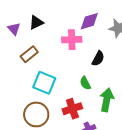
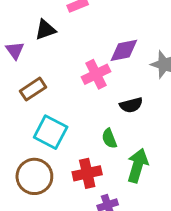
black triangle: (36, 22) -> (45, 30), moved
pink cross: (72, 40) -> (96, 74), turned -30
black semicircle: (98, 59) -> (131, 105), turned 42

